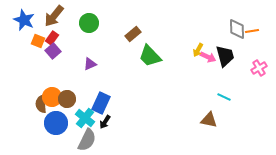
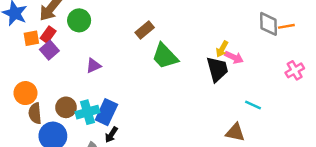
green circle: (89, 23) -> (79, 20), moved
orange square: (38, 41) -> (31, 38), turned -32
black trapezoid: (225, 56) -> (217, 69), moved
orange circle: (52, 97) -> (25, 93), moved
cyan cross: (85, 118) -> (87, 112), moved, turned 36

